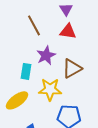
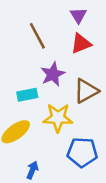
red triangle: (68, 31) -> (81, 43), turned -30
cyan rectangle: (26, 71) -> (27, 95), turned 70

